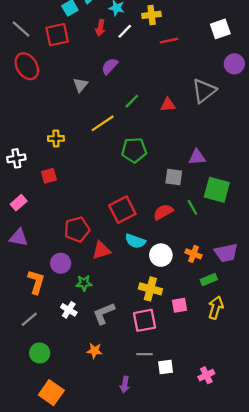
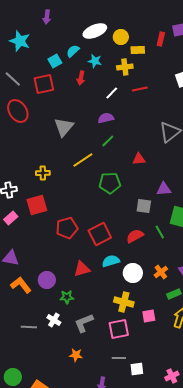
white line: (125, 31) -> (112, 93), moved
purple semicircle: (110, 66) -> (106, 118), moved, turned 35
gray triangle: (80, 85) -> (64, 127), size x1.5
red triangle: (168, 105) -> (139, 159), moved
red square: (49, 176) -> (37, 205), size x1.5
pink rectangle: (19, 203) -> (11, 218), moved
red pentagon: (77, 229) -> (67, 228), moved
cyan semicircle: (135, 241) -> (111, 261), turned 144
orange cross: (194, 254) -> (161, 272), turned 32
orange L-shape: (36, 282) -> (21, 285), moved, turned -55
gray line: (29, 319) -> (29, 327), moved, turned 42
green circle: (40, 353) -> (13, 377), moved

